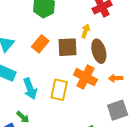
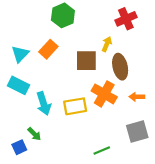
orange rectangle: (40, 44) -> (48, 49), moved
yellow rectangle: (59, 90) -> (75, 106), turned 65

